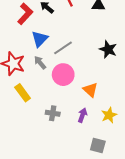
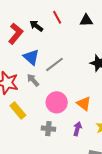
blue triangle: (40, 39) -> (31, 57), turned -30
pink circle: (63, 75) -> (57, 102), moved

